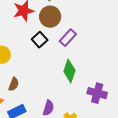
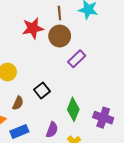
black square: (40, 40) -> (42, 90), moved
green diamond: (69, 71) -> (73, 109), moved

